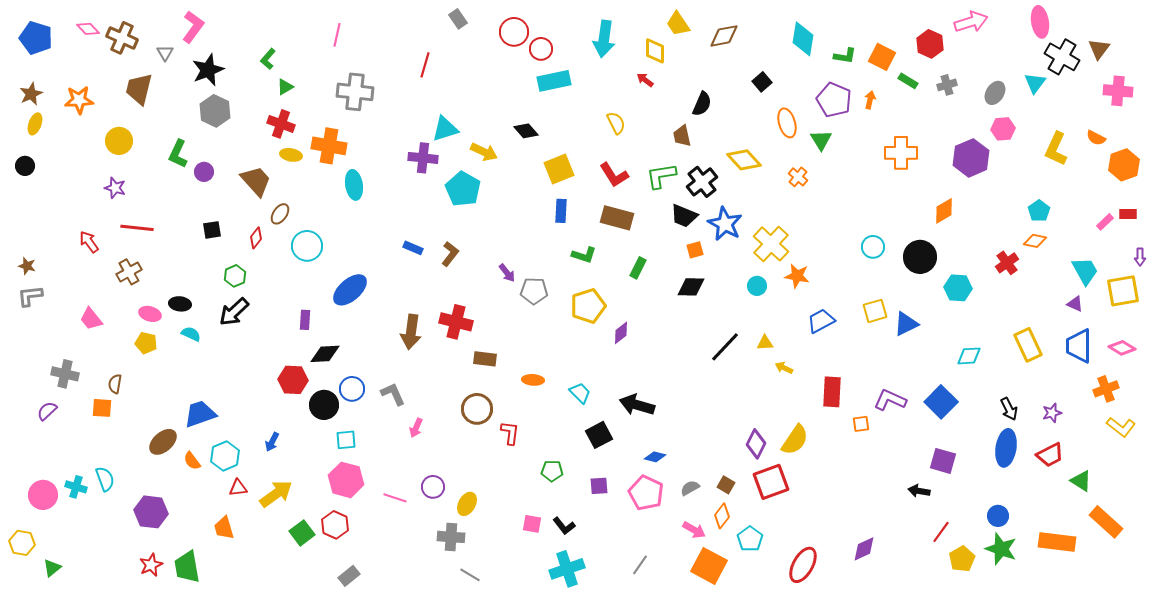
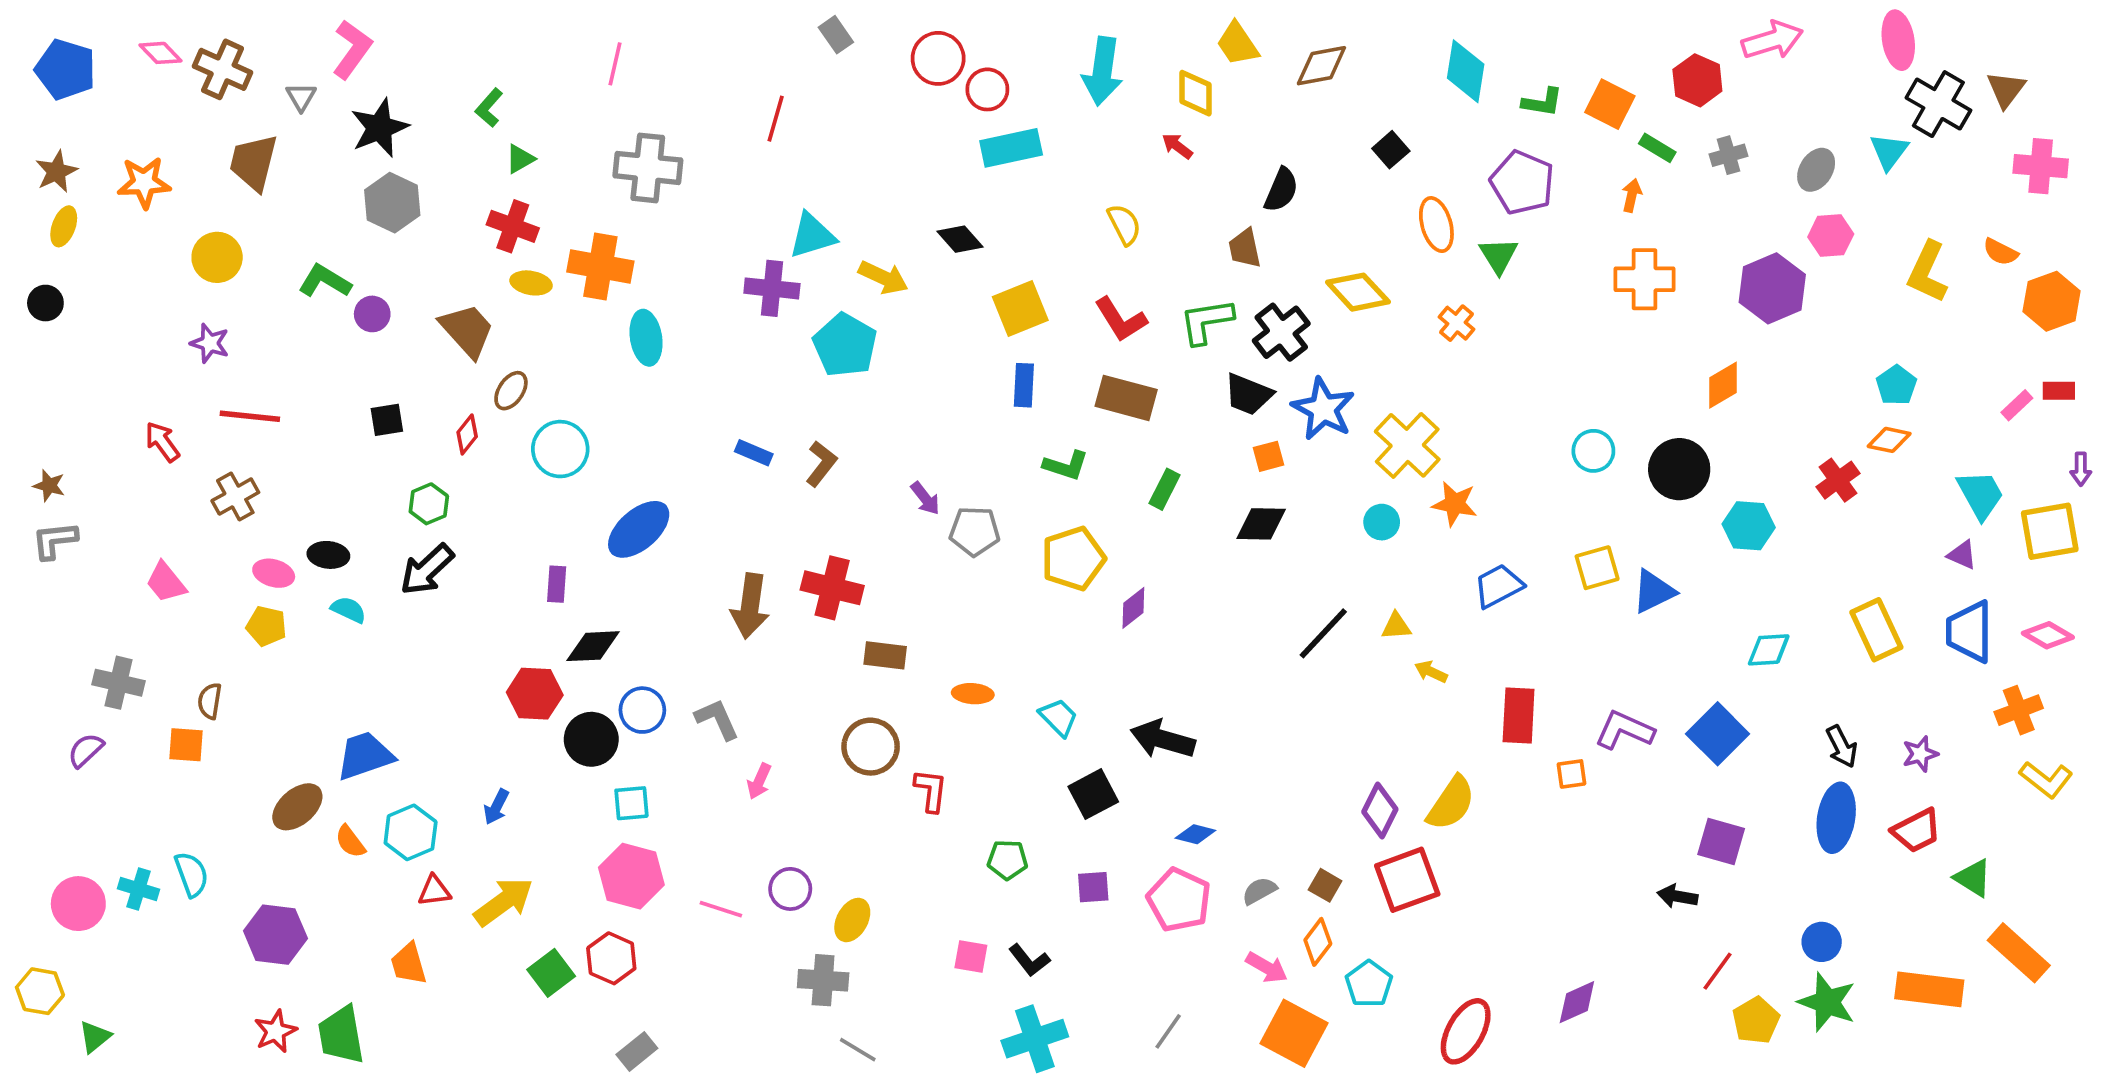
orange arrow: (870, 100) -> (1632, 195), moved
green L-shape: (178, 154) -> (325, 281), turned 96

